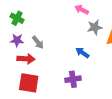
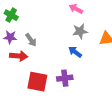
gray star: (95, 27) -> (80, 31), moved
red square: (29, 83) -> (37, 82), moved

